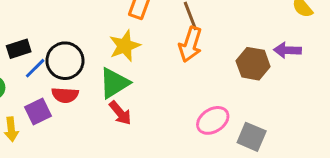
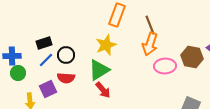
black rectangle: (19, 49) -> (44, 43), moved
black circle: (65, 61) -> (66, 55), size x0.7
pink ellipse: (213, 120) -> (165, 66), moved, turned 30

